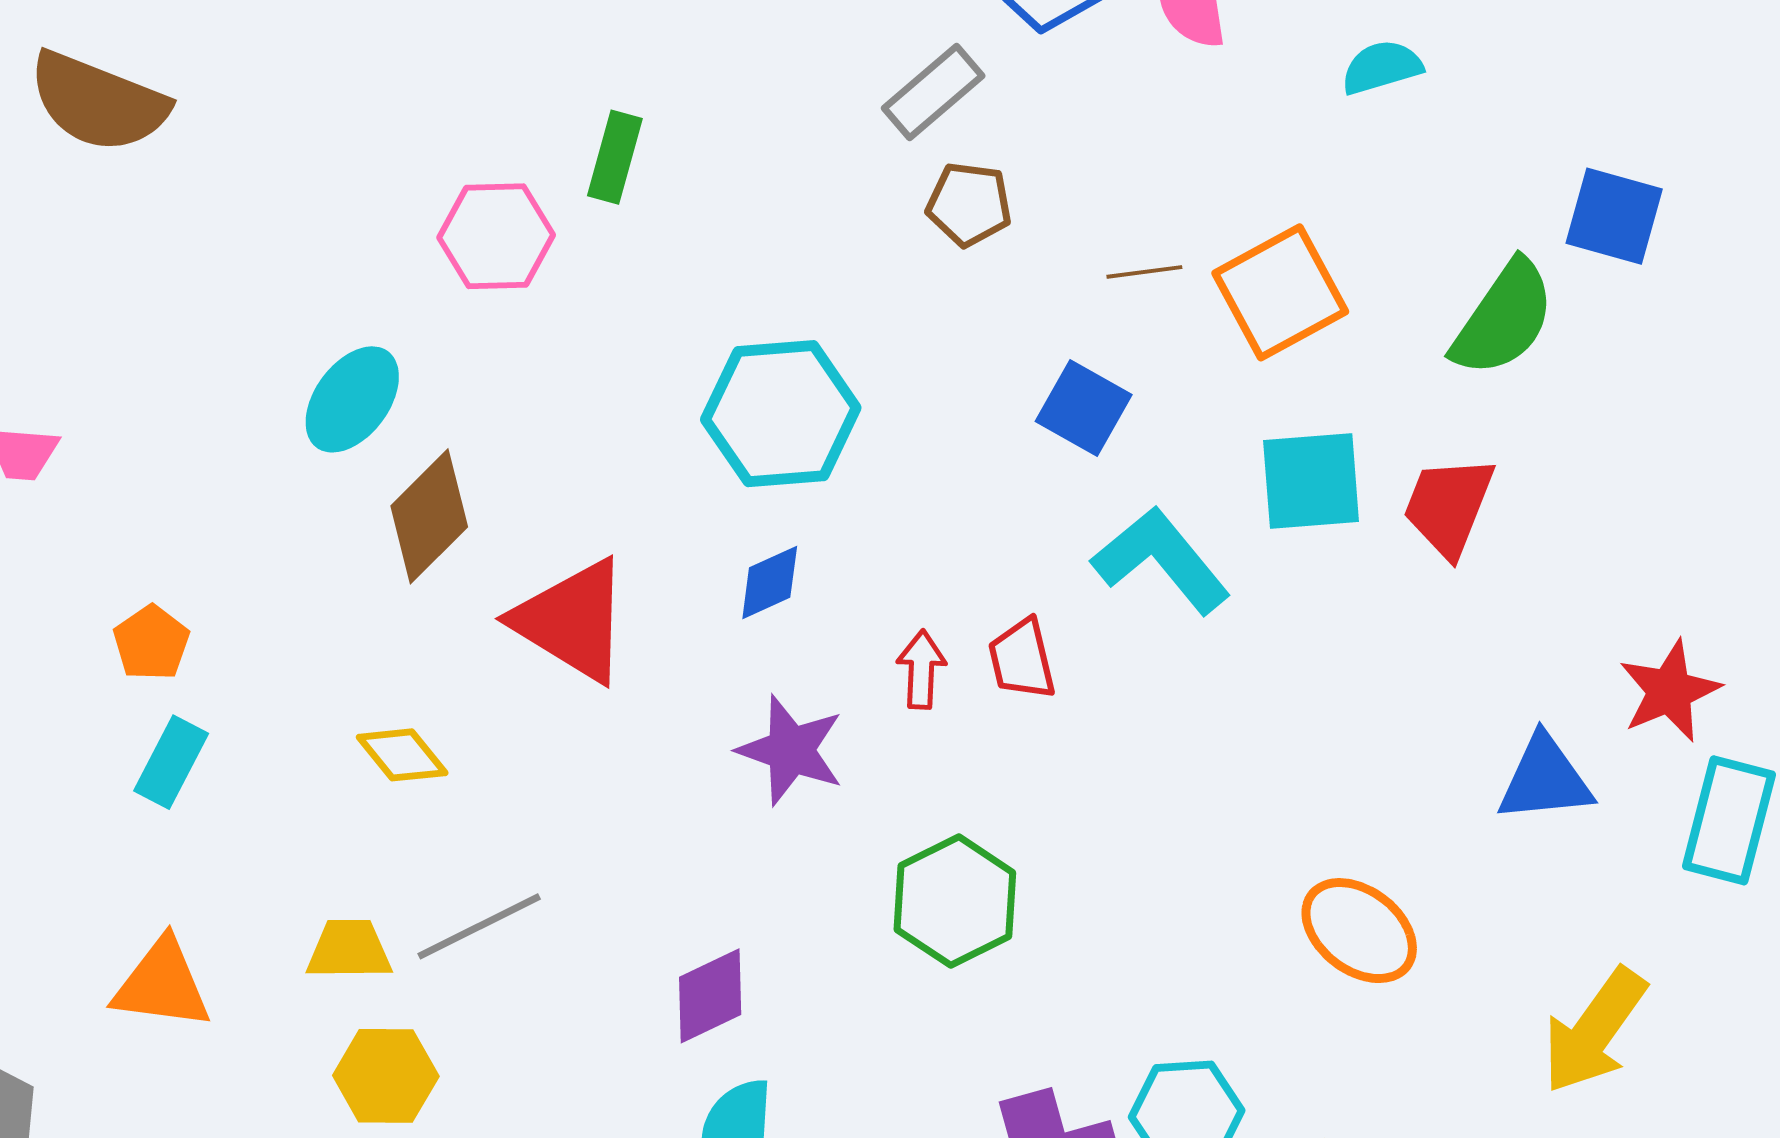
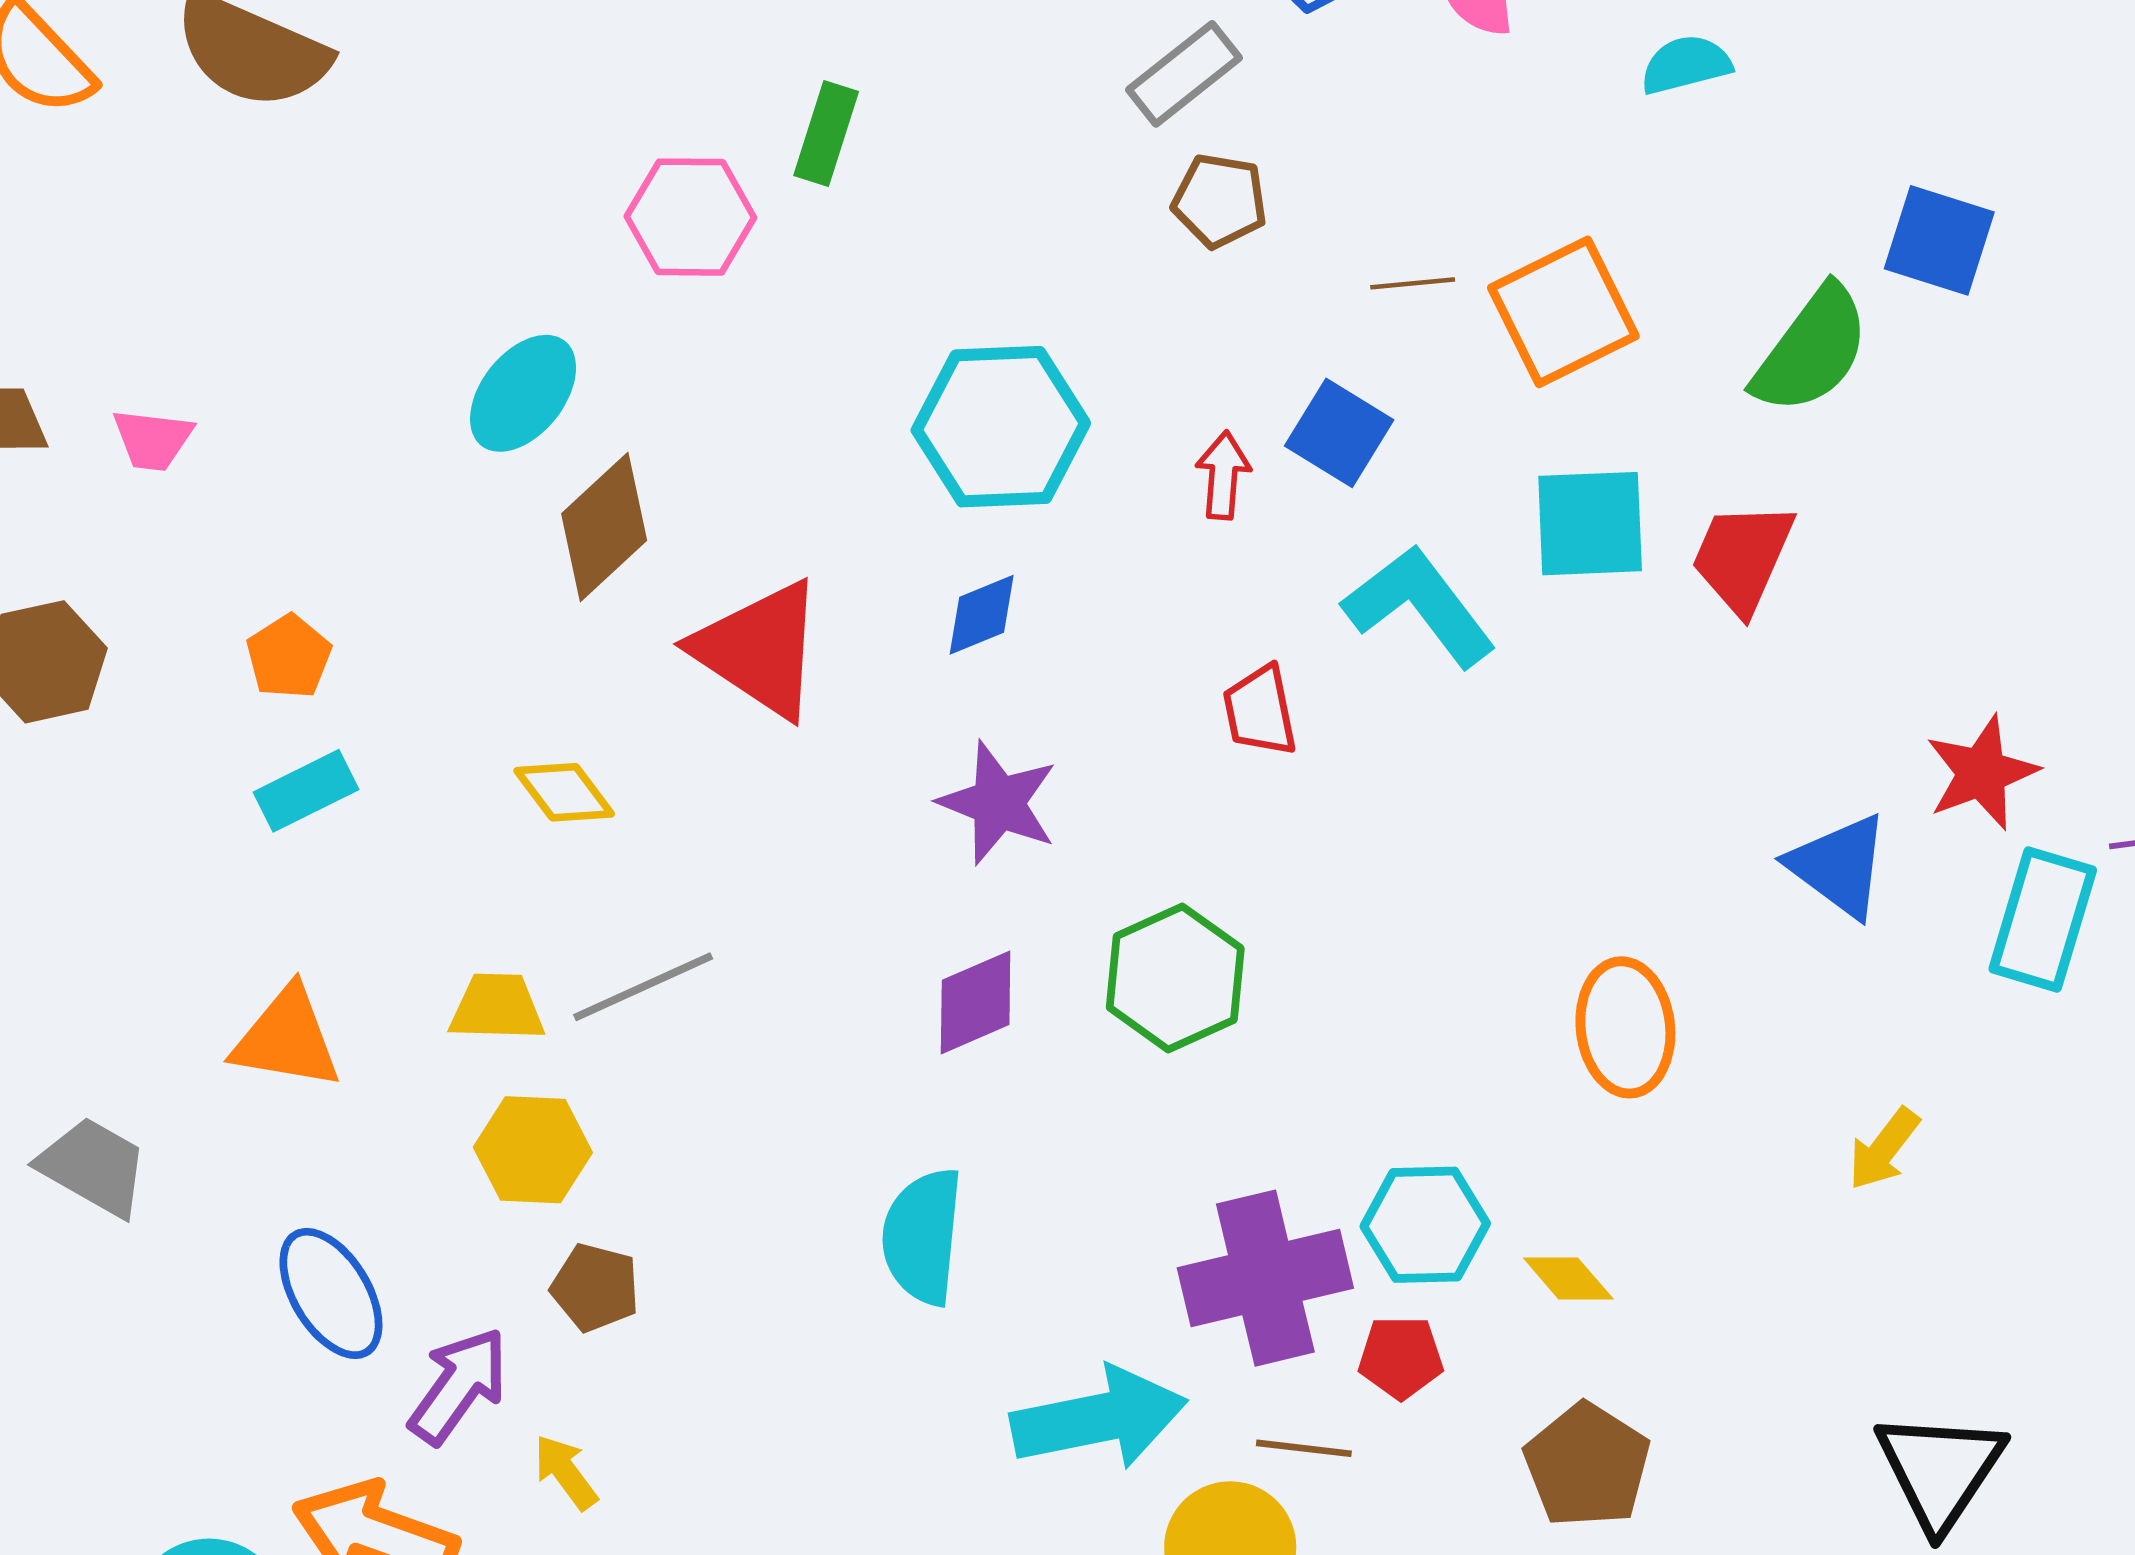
red arrow: (921, 669) -> (1223, 475), moved
cyan rectangle: (171, 762) -> (306, 791), turned 34
blue triangle: (1545, 779) -> (1839, 866), turned 40
orange ellipse: (1359, 931) -> (1625, 1027), turned 44
purple diamond: (710, 996) -> (976, 1002), moved
yellow arrow: (1594, 1031) -> (1884, 1149), size x0.6

